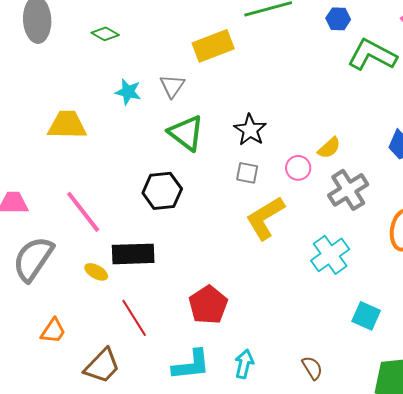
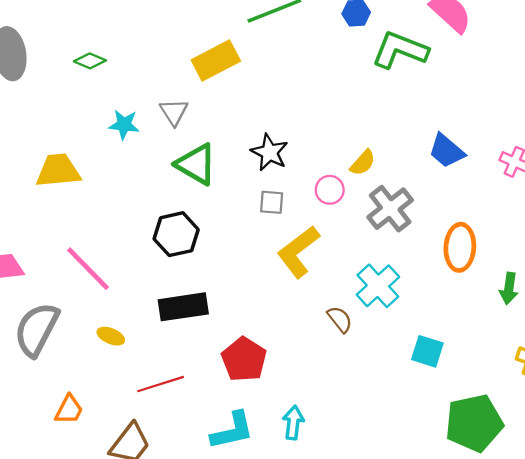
black rectangle: (133, 254) -> (183, 307), moved
red line: (134, 318) -> (161, 384), turned -69
brown semicircle: (312, 368) -> (340, 319), moved

